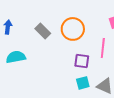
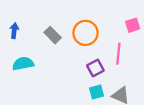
purple square: (82, 61) -> (95, 68), turned -35

